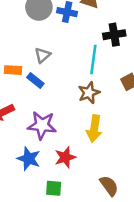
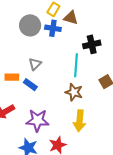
brown star: (89, 93) -> (74, 92), turned -30

